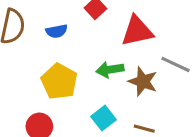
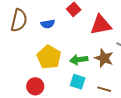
green arrow: (110, 70) -> (79, 60), moved
cyan square: (104, 118) -> (78, 82), turned -35

